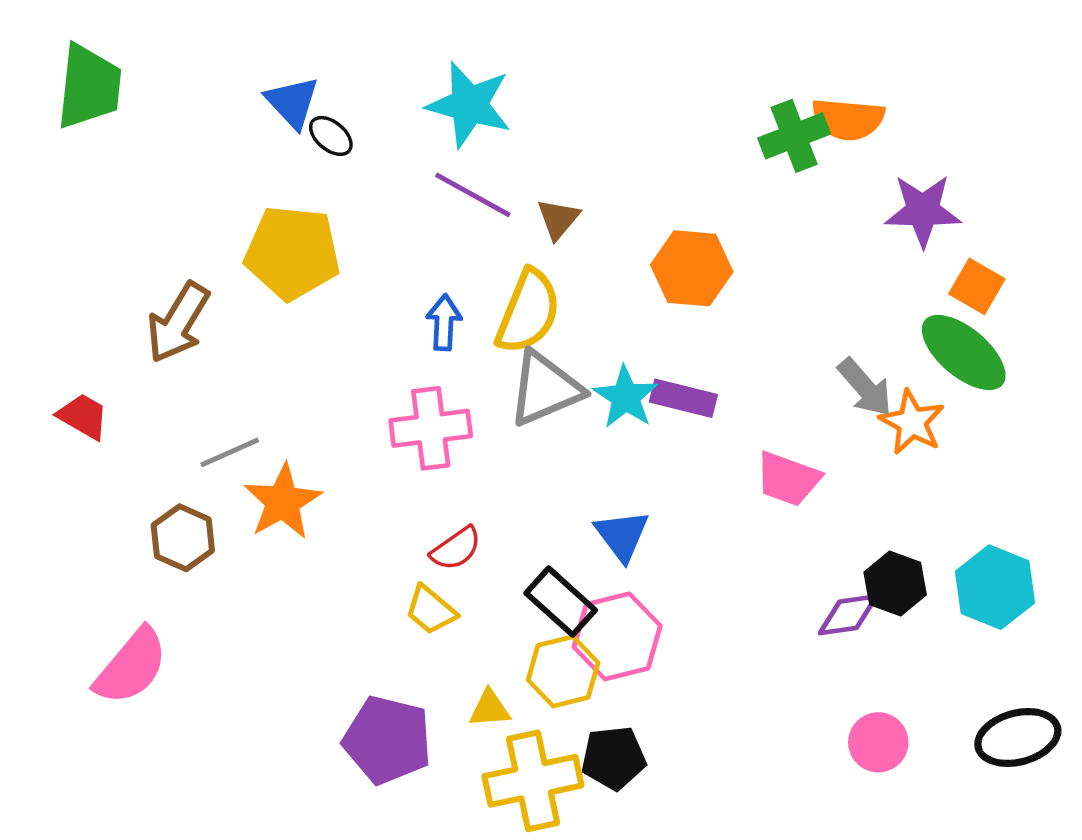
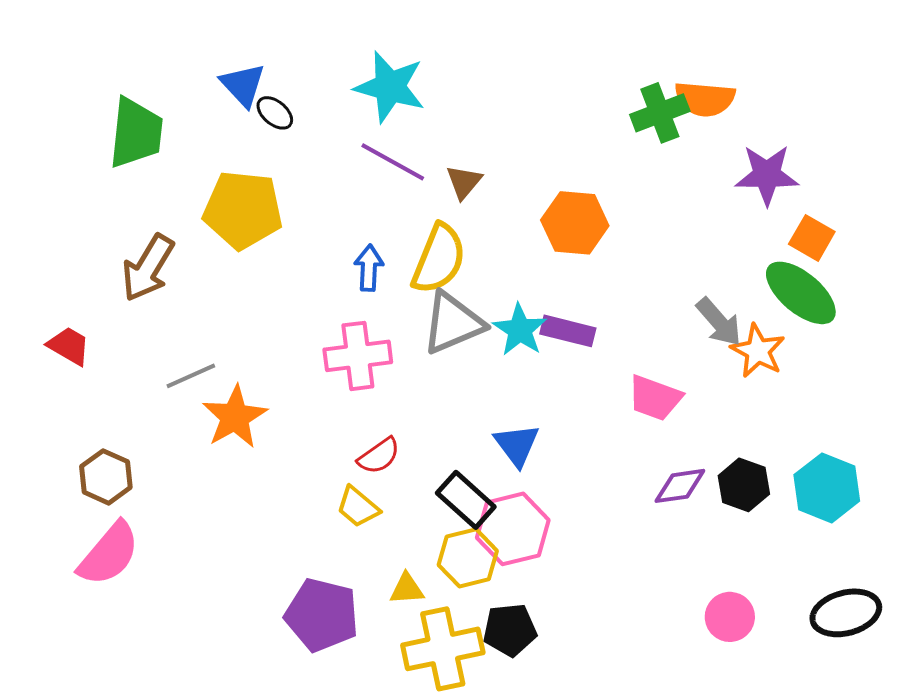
green trapezoid: (89, 87) -> (136, 133), moved
brown hexagon: (183, 538) -> (106, 477), moved
purple diamond: (848, 615) -> (680, 486), moved

